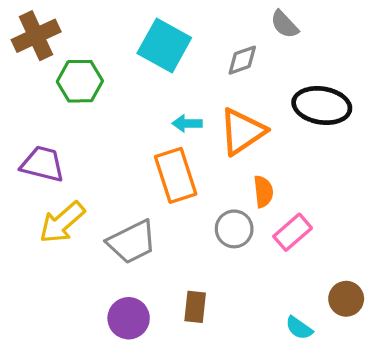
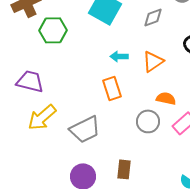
orange triangle: (242, 132) -> (153, 61), size x0.7
orange rectangle: (176, 175) -> (112, 88), size x0.7
orange semicircle: (263, 192) -> (166, 98), turned -72

